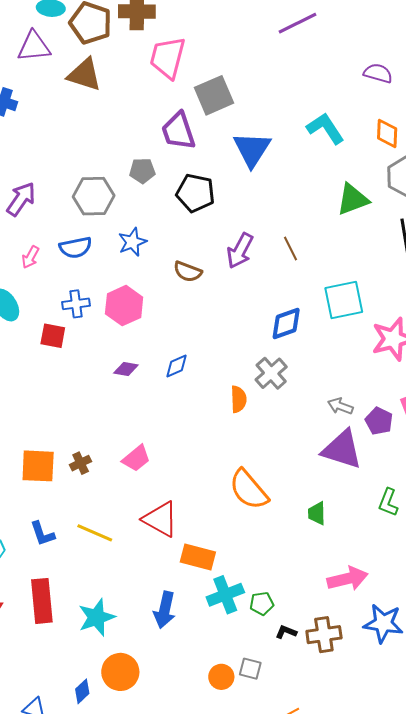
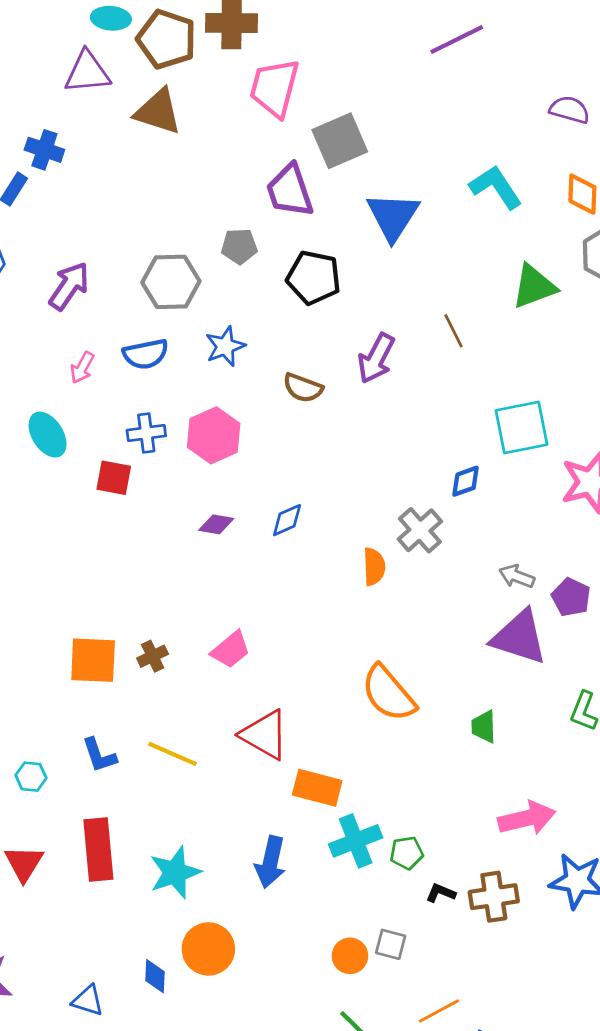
brown line: (290, 249) -> (454, 331), moved
blue diamond: (286, 323) -> (466, 481), moved, size x0.7
blue diamond: (82, 691) -> (155, 976), turned -45

